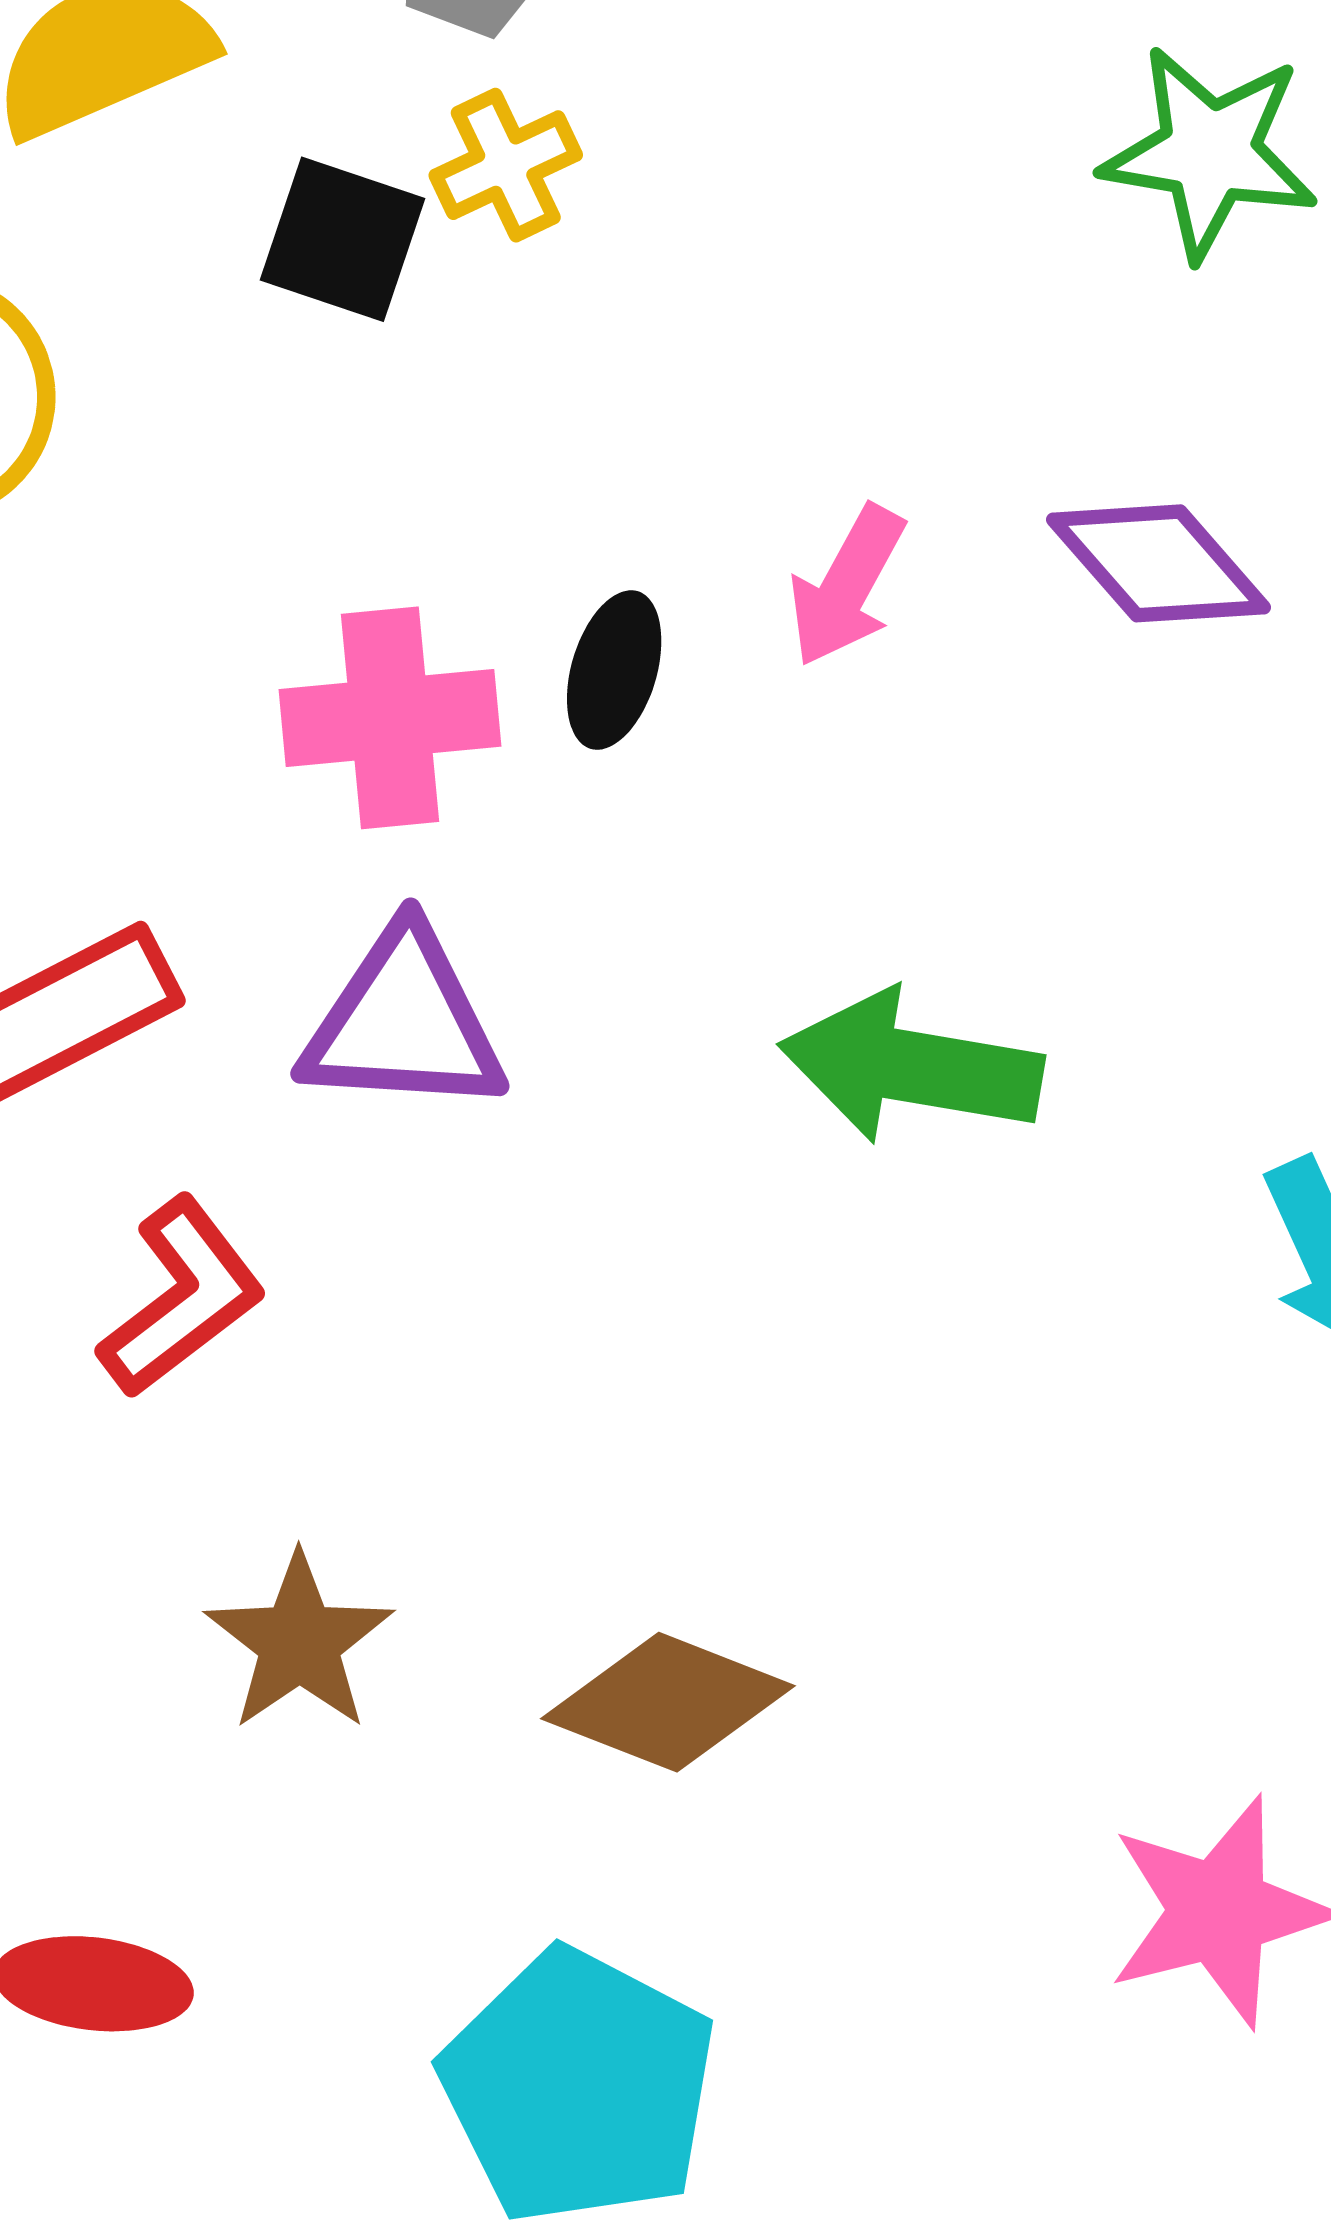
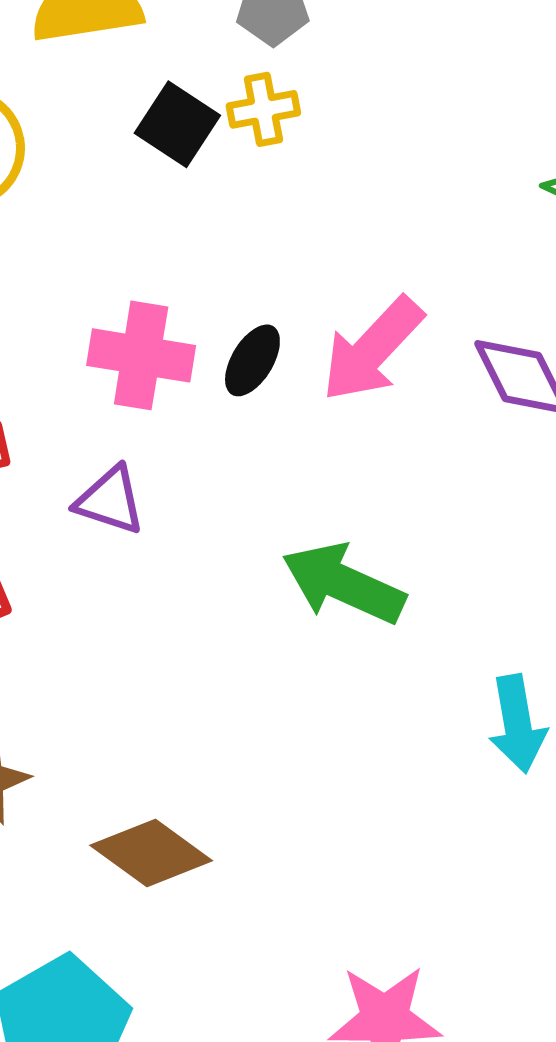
pink arrow: (847, 586) -> (372, 349), size x1.5
purple triangle: (403, 1022) -> (110, 501), size x0.7

